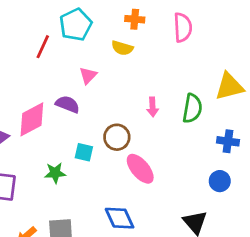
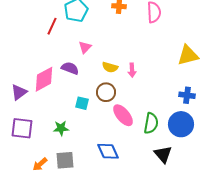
yellow semicircle: (122, 48) -> (110, 67), moved
green semicircle: (192, 108) -> (151, 123), moved
green star: (55, 173) -> (61, 128), moved
blue circle: (220, 181) -> (181, 124), size x1.6

